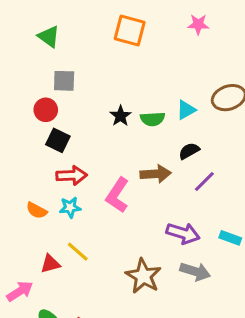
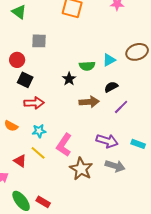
gray square: (64, 81) -> (39, 41), moved
black star: (120, 116) -> (69, 79), moved
pink L-shape: (117, 195) -> (64, 145), moved
cyan star: (70, 207) -> (39, 131), moved
red triangle: (50, 264) -> (20, 161), turned 48

